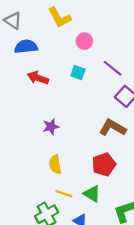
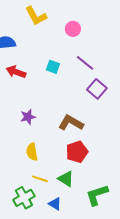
pink circle: (84, 41) -> (73, 29), moved
brown L-shape: (113, 128) -> (71, 123), moved

